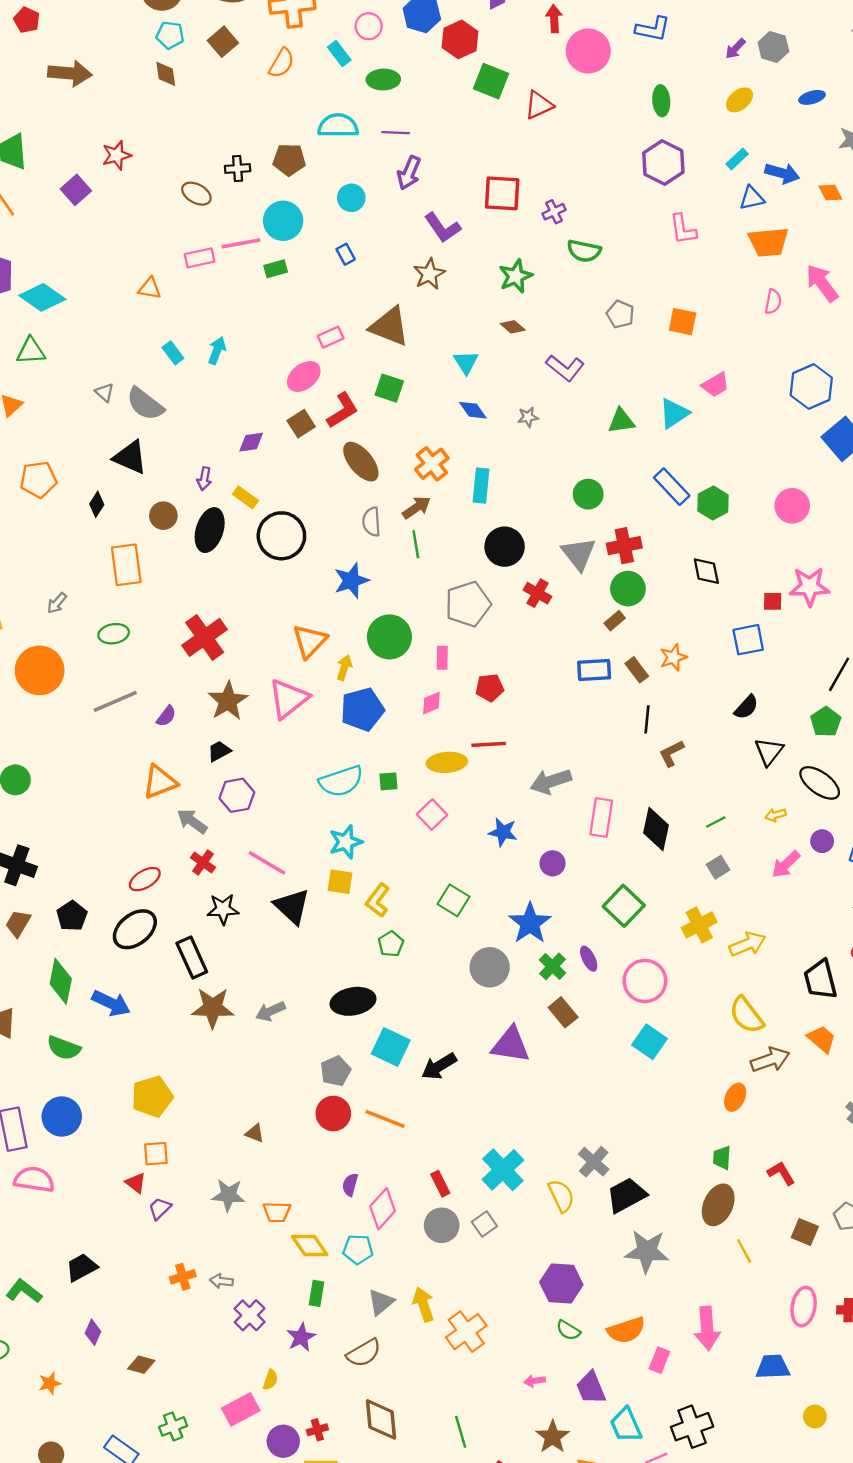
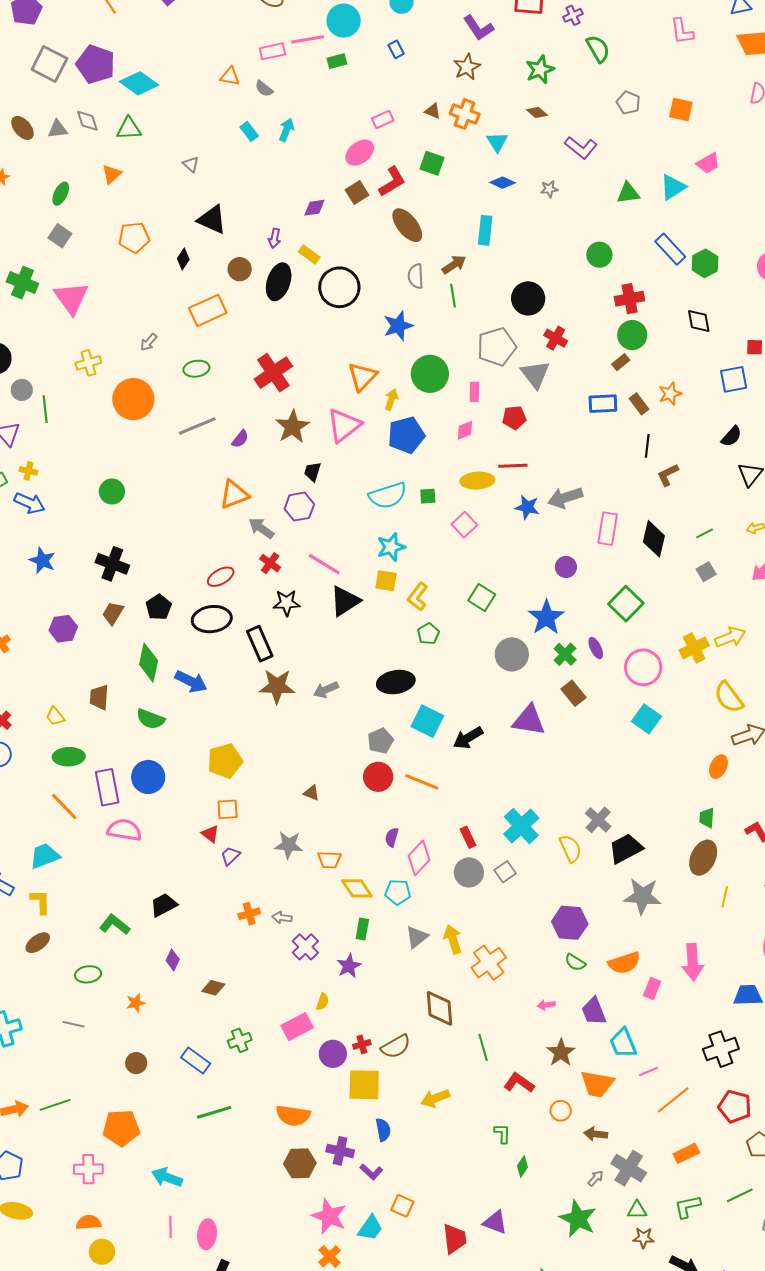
green semicircle: (584, 251) -> (598, 49), turned -132
brown triangle: (390, 326) -> (433, 111), size x0.5
gray semicircle: (145, 404) -> (264, 89), moved, size x0.6
blue diamond: (473, 410) -> (503, 183), turned -30
orange cross: (432, 464) -> (465, 114), moved, turned -32
cyan rectangle: (481, 486) -> (485, 230), moved
gray triangle: (579, 554) -> (535, 374), moved
orange rectangle: (126, 565) -> (208, 310), turned 72
black trapezoid: (219, 751) -> (313, 472), moved, turned -45
blue star: (503, 832) -> (527, 507), moved
black triangle: (292, 906) -> (345, 601), turned 44
yellow cross: (699, 925) -> (694, 648), moved
black ellipse: (135, 929) -> (212, 619), turned 30
yellow line: (744, 1251) -> (725, 897), turned 40
brown semicircle: (364, 1353) -> (396, 1047), moved
brown diamond: (381, 1419) -> (439, 1008), moved
black cross: (692, 1427) -> (721, 1049), moved

